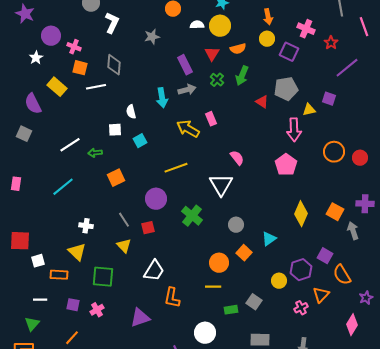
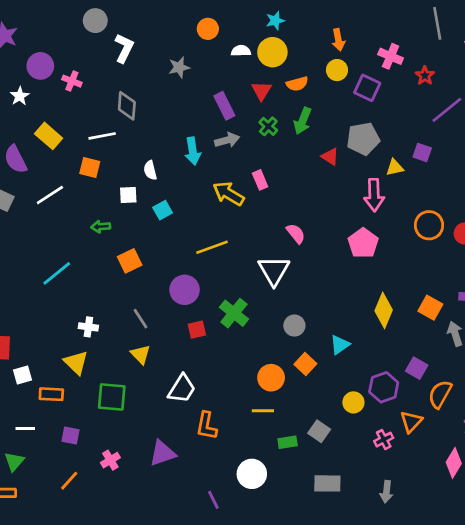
orange square: (80, 68) -> (90, 168), moved
white line: (70, 145) -> (50, 195), moved
red square: (148, 228) -> (197, 330), moved
orange semicircle: (342, 275) -> (440, 394), turned 60
pink cross: (97, 310) -> (110, 460), moved

